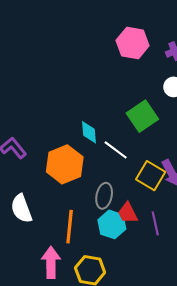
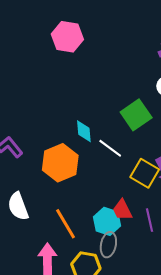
pink hexagon: (133, 43) -> (67, 37), moved
gray ellipse: (104, 196) -> (108, 245), moved
orange line: (70, 227) -> (65, 224), turned -36

